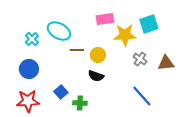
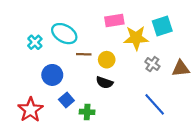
blue circle: (29, 69) -> (52, 75), moved
red star: (28, 101) -> (30, 110), turned -30

